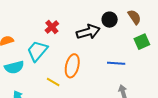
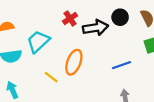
red cross: (52, 27) -> (70, 18), moved
blue line: (116, 63) -> (121, 65), turned -30

